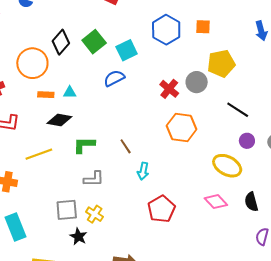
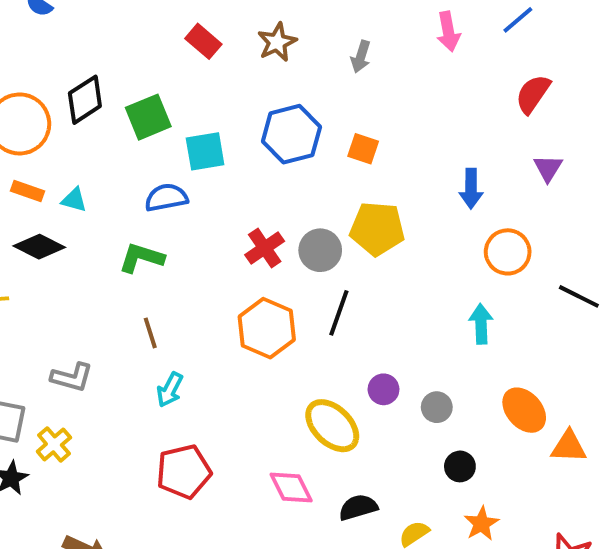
black line: (238, 110) -> (339, 313), moved, turned 60
green L-shape: (84, 145) -> (141, 258), moved
black semicircle: (251, 202) -> (358, 507), turned 72

